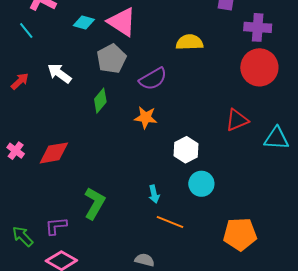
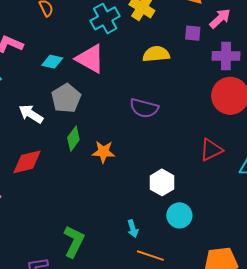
yellow semicircle: (190, 42) -> (156, 54), moved
gray pentagon: (111, 59) -> (66, 98), moved
purple semicircle: (153, 79) -> (144, 108), moved, turned 48
orange star: (146, 117) -> (103, 152), moved
red diamond: (54, 153) -> (27, 162), moved

